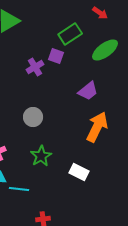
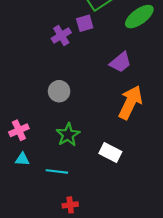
purple square: (56, 56) -> (85, 23), turned -35
cyan line: (19, 189) -> (57, 171), moved

